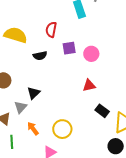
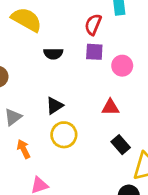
red semicircle: (51, 30) -> (93, 25), moved
black triangle: (34, 93) -> (55, 106), moved
yellow circle: (62, 129) -> (64, 135), moved

